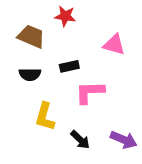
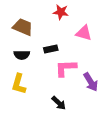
red star: (65, 16) -> (61, 12), moved
yellow L-shape: (45, 117) -> (19, 84), moved
purple arrow: (124, 140) -> (91, 82), moved, turned 36

